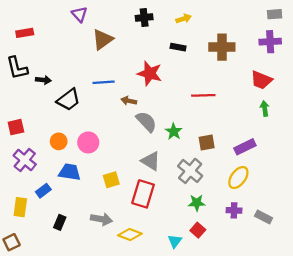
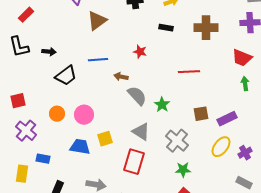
red rectangle: (25, 33) -> (26, 15), turned -35
red star: (150, 73) -> (140, 52), size x0.6
black arrow: (43, 80) -> (49, 52), moved
brown square: (207, 142) -> (201, 114), moved
blue trapezoid: (70, 172) -> (80, 147), moved
yellow square: (111, 180) -> (105, 139), moved
blue rectangle: (43, 191) -> (43, 159), turned 48
purple cross: (234, 210) -> (245, 153), moved, turned -32

